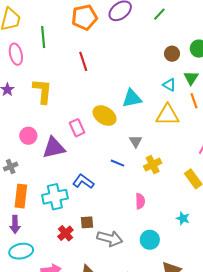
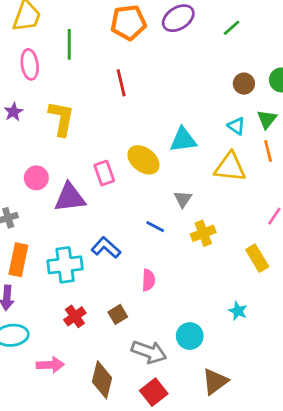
pink semicircle: (140, 201) -> (148, 280), moved
brown square: (87, 222) -> (118, 314), moved, turned -32
gray arrow: (110, 238) -> (149, 352), moved

